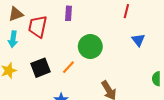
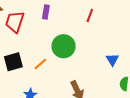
red line: (126, 11) -> (90, 15), moved
blue triangle: (138, 40) -> (112, 60), moved

